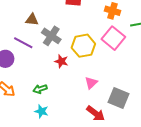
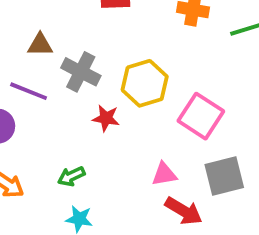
pink square: (113, 38) -> (201, 116), moved
pink triangle: (91, 83) -> (164, 174), moved, turned 40
gray square: (119, 98) -> (224, 176), turned -30

